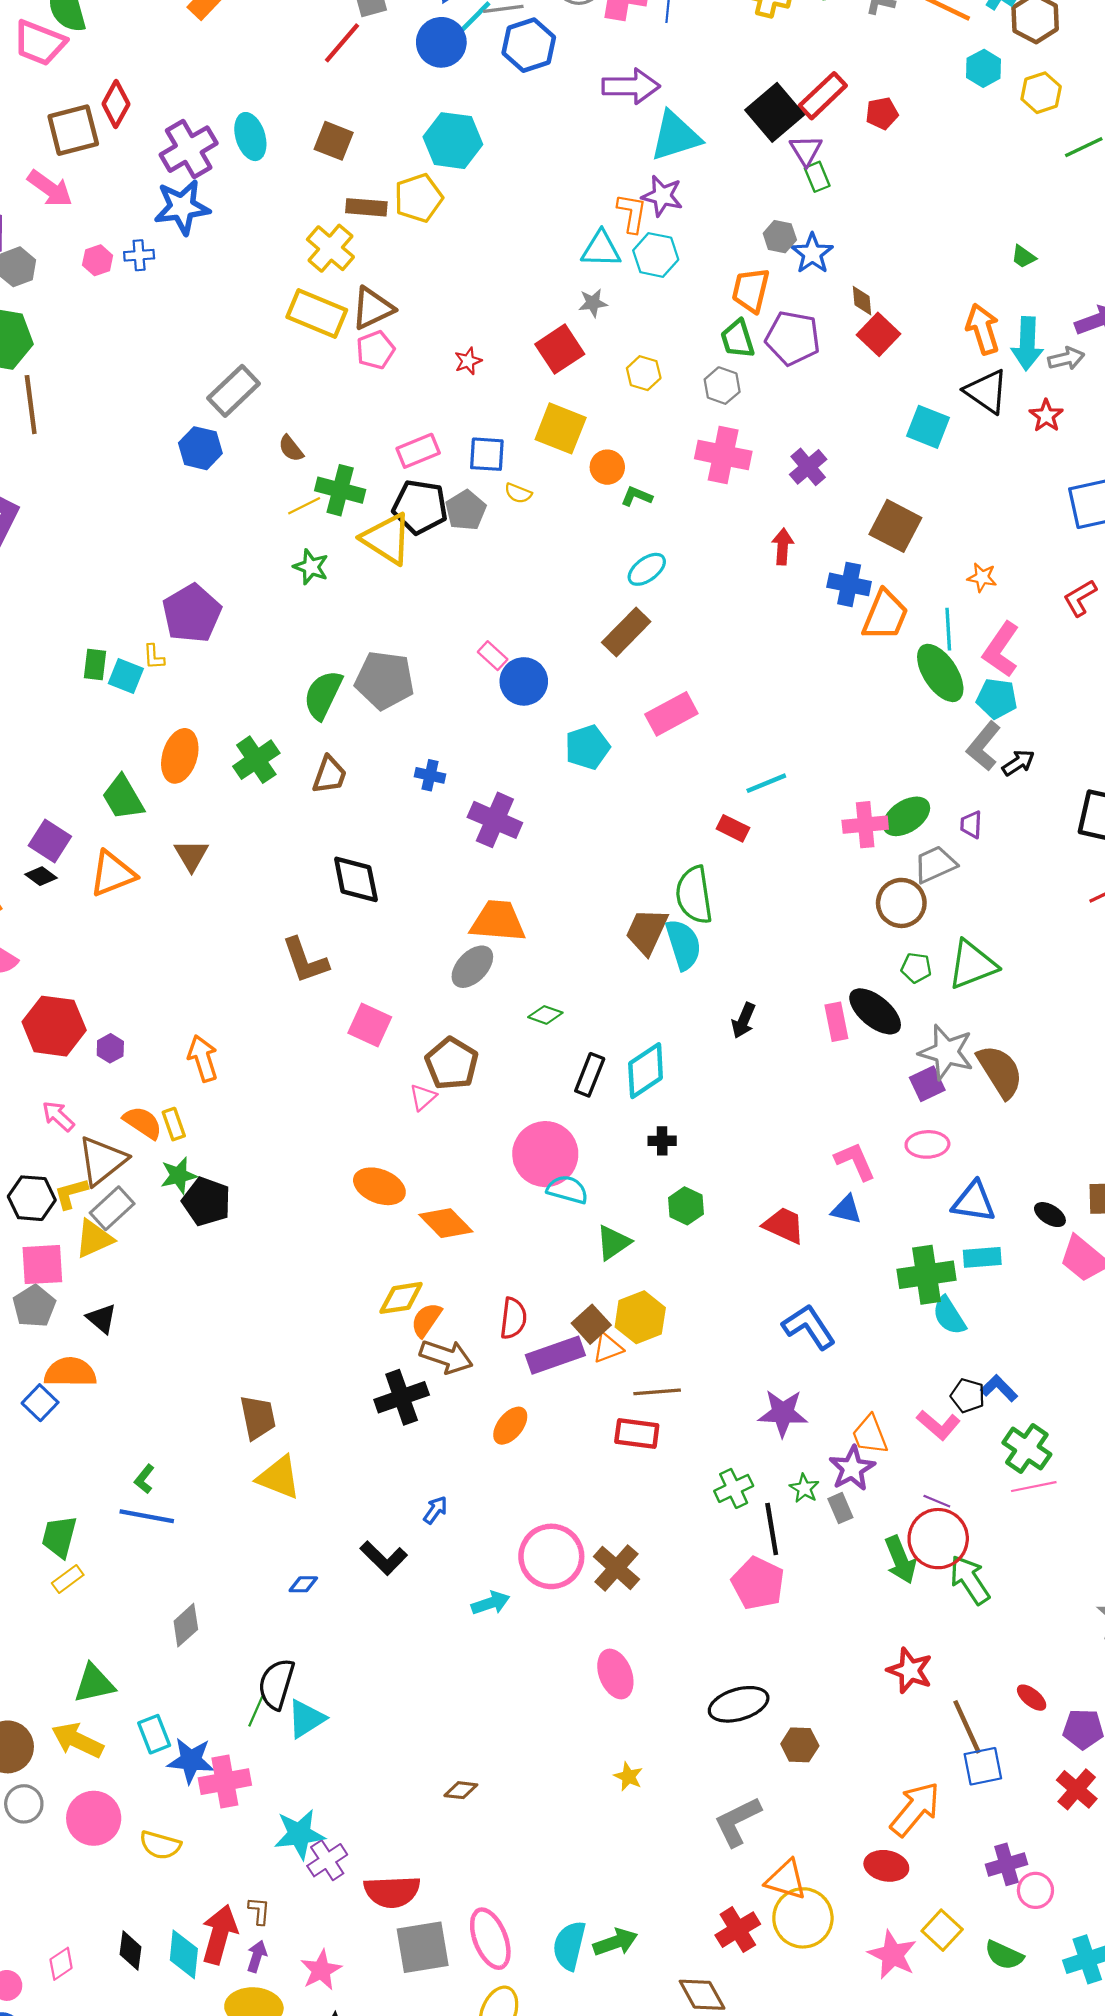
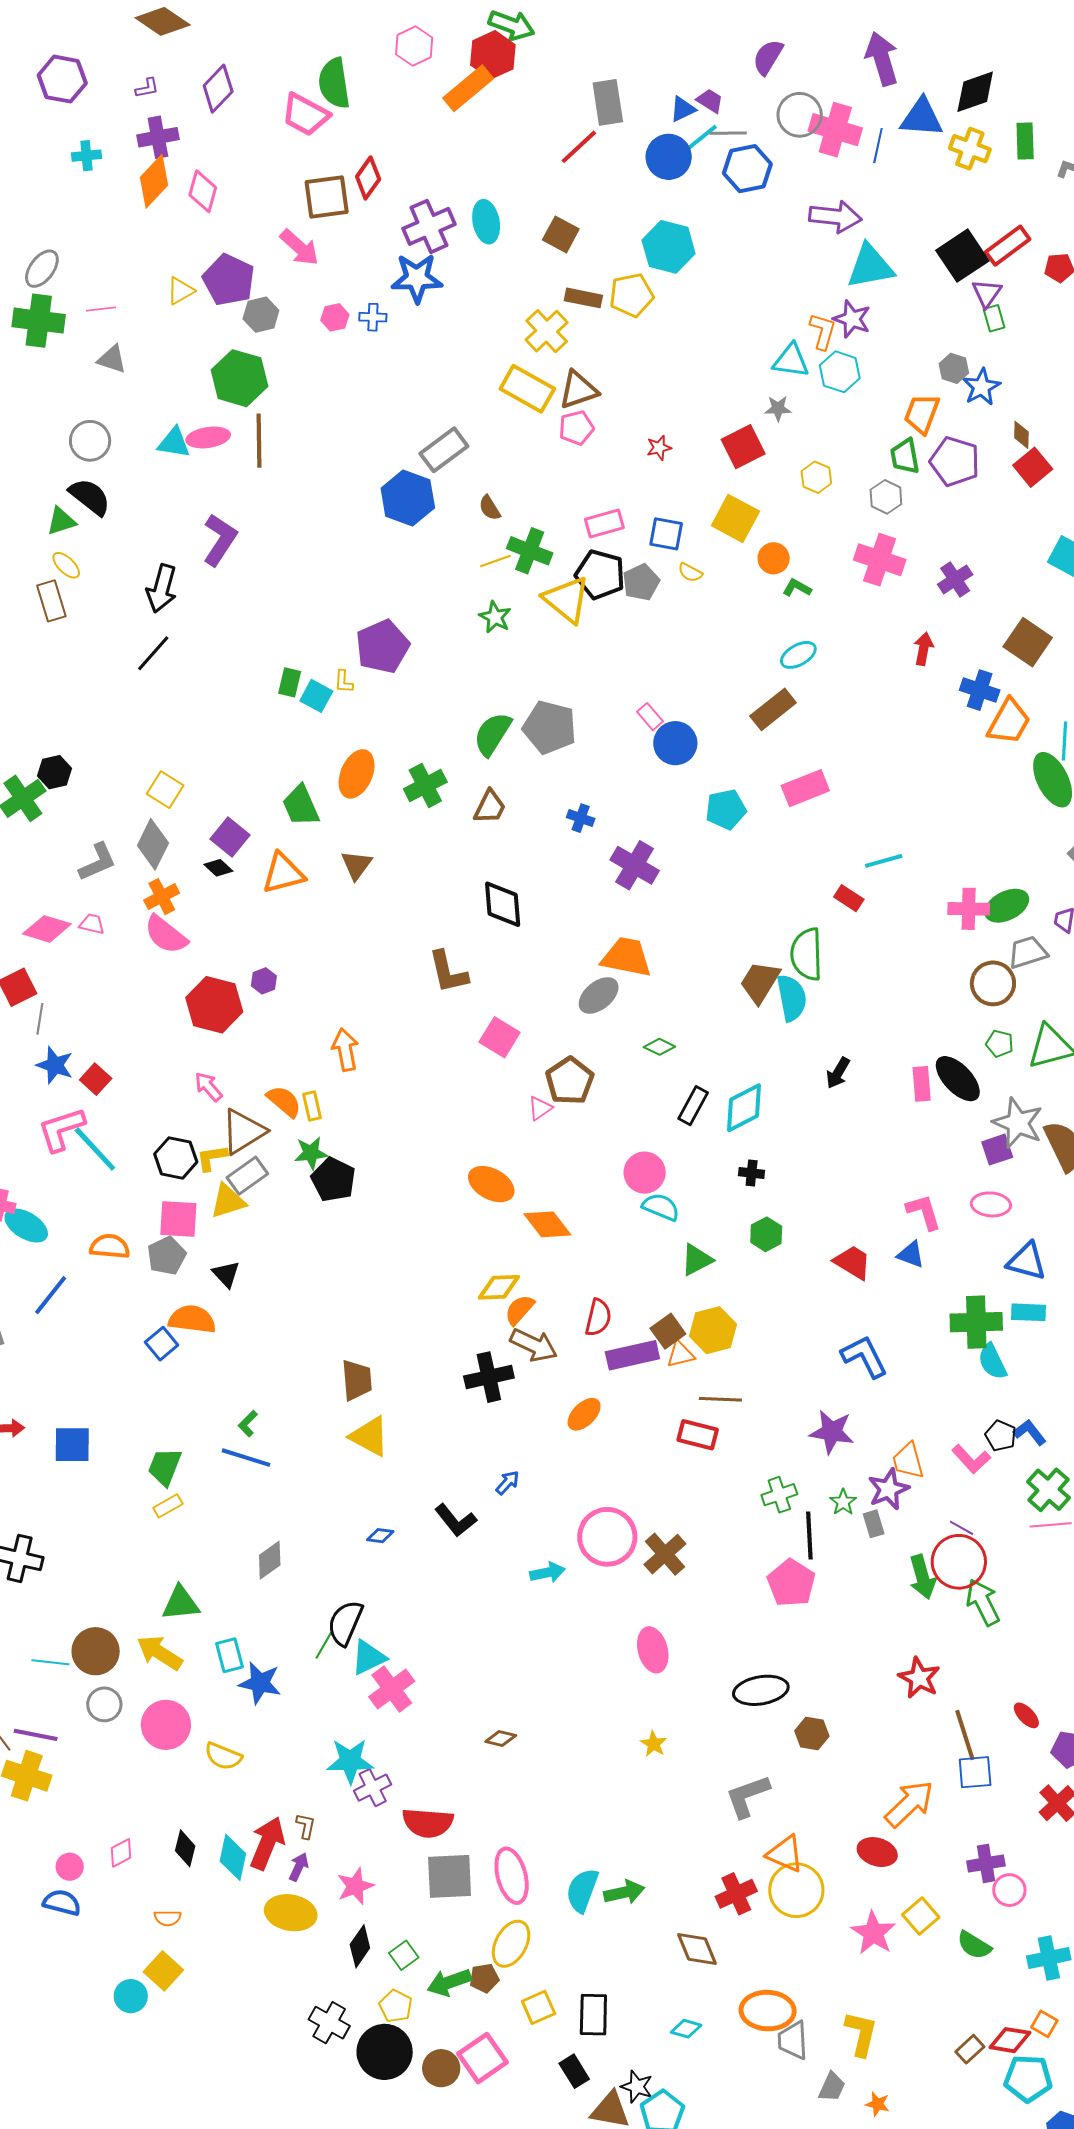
blue hexagon: (200, 448) -> (408, 498), size x1.4
purple hexagon: (110, 1048) -> (264, 981), moved
pink circle: (545, 1154) -> (645, 1173), size x0.7
pink cross: (225, 1782) -> (392, 1689), moved, turned -33

